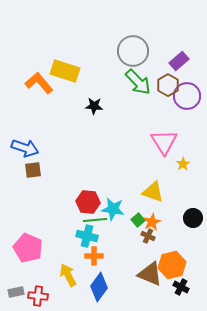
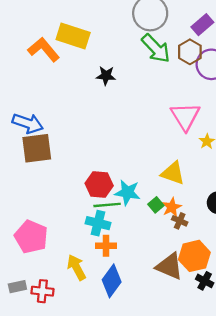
brown square: (33, 170) -> (37, 148), size x1.6
brown cross: (148, 236) -> (180, 221), moved

